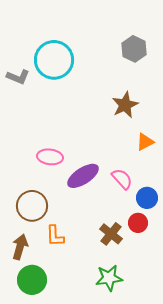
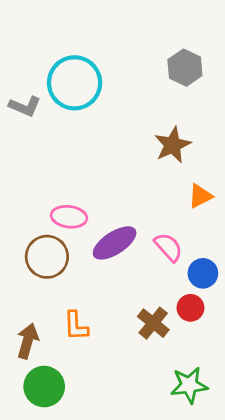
brown circle: (32, 206) -> (47, 257), moved
green star: (109, 278) -> (189, 385), moved

